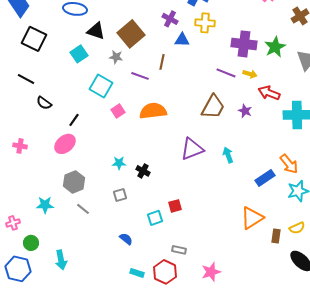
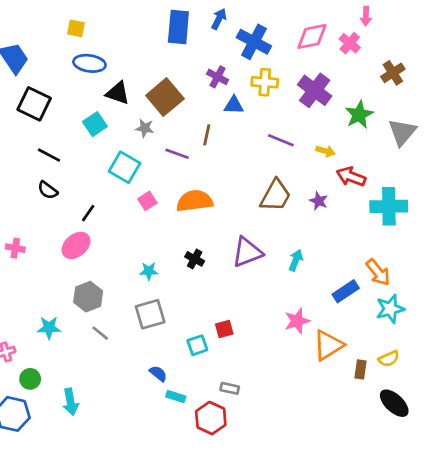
purple cross: (244, 44) -> (315, 90), moved, turned 30
purple line: (226, 73) -> (281, 140), moved
black line: (26, 79) -> (49, 155), moved
cyan arrow: (228, 155) -> (296, 260), turned 42
black cross: (143, 171) -> (195, 259), moved
gray square: (120, 195) -> (150, 314), size x1.6
pink star: (211, 272) -> (297, 321), moved
cyan rectangle: (137, 273) -> (176, 396), moved

